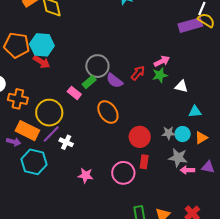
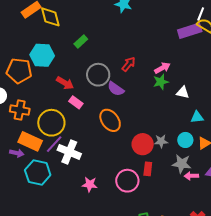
orange pentagon: (17, 45) -> (19, 71), moved
red arrow: (41, 62) -> (65, 83), moved
red arrow: (138, 73) -> (129, 64), moved
green rectangle: (89, 82) -> (81, 42), moved
gray star: (169, 133) -> (161, 141), moved
white cross: (66, 142) -> (69, 152), size x1.6

